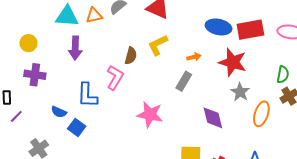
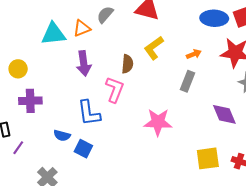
purple arrow: (75, 48) -> (84, 63), moved

